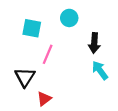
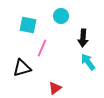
black triangle: (25, 77) -> (22, 68), turned 42
red triangle: (44, 99) -> (55, 88), moved

